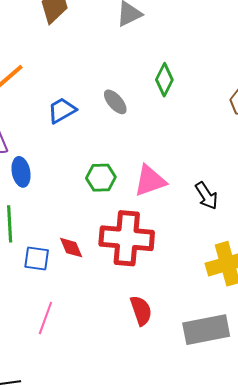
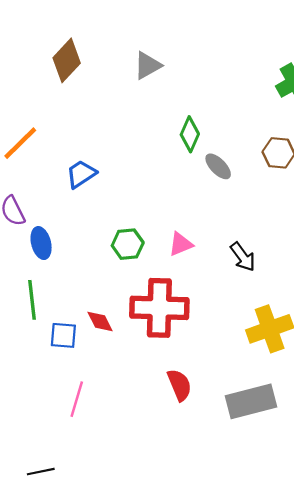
gray ellipse: (115, 102) -> (218, 166), moved
pink triangle: (150, 181) -> (181, 244), size x0.7

